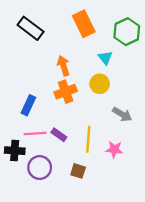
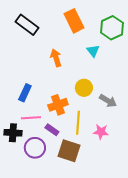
yellow circle: (100, 84) -> (84, 88), moved
orange cross: (66, 92) -> (58, 105), moved
purple rectangle: (59, 135) -> (52, 130), moved
brown square: (78, 171) -> (69, 151), size x1.6

